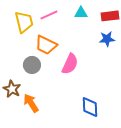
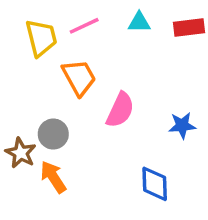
blue star: (107, 39) -> (182, 125), moved
orange trapezoid: (46, 45) -> (79, 77), turned -145
gray circle: (32, 65) -> (53, 134), moved

